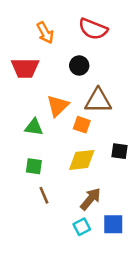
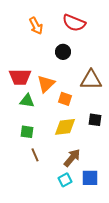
red trapezoid: (25, 68) -> (20, 77), moved
brown triangle: (98, 101) -> (91, 80), moved

